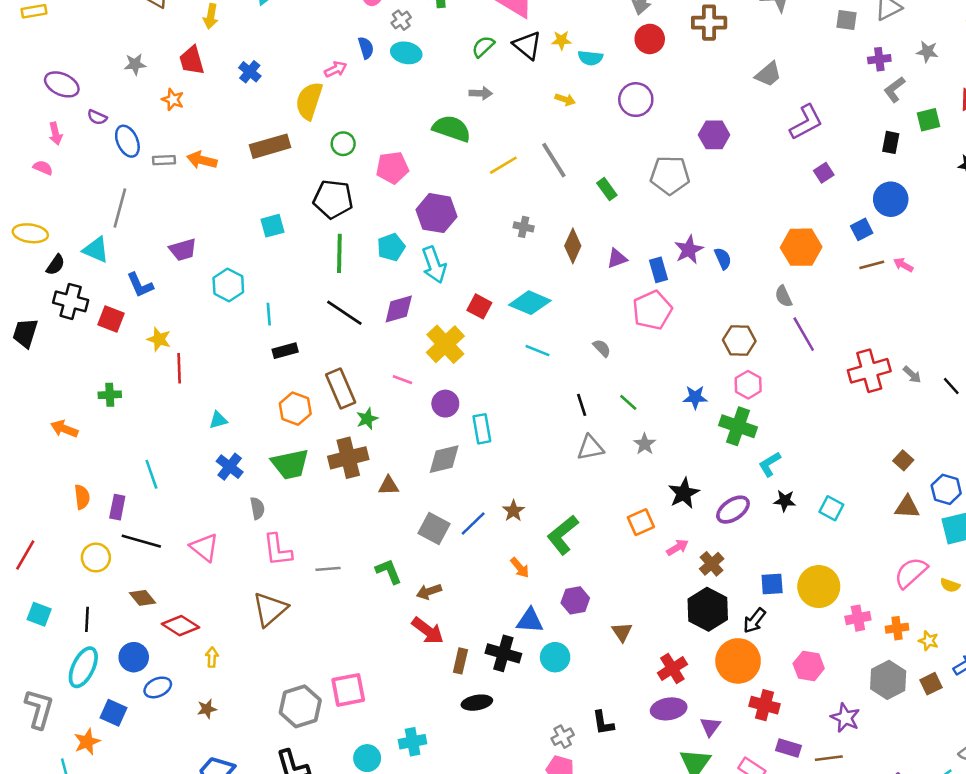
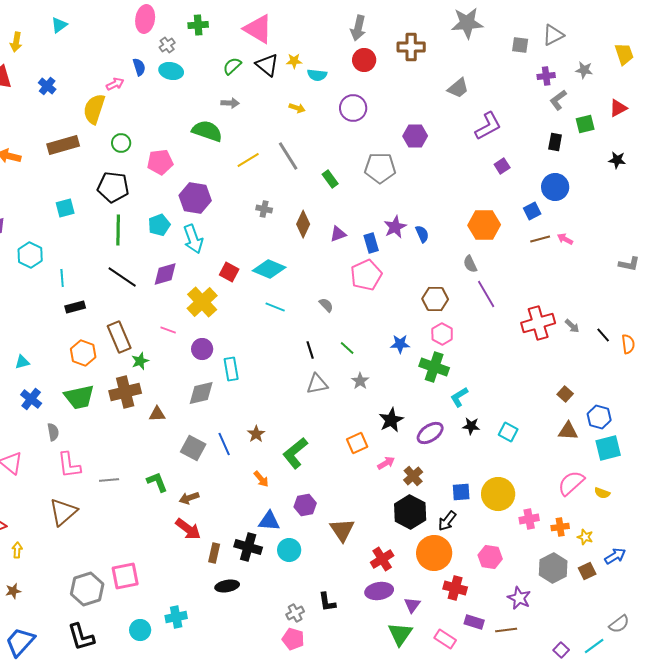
blue line: (473, 523) -> (224, 444), turned -70
brown triangle: (622, 632) -> (342, 530), size x1.5

